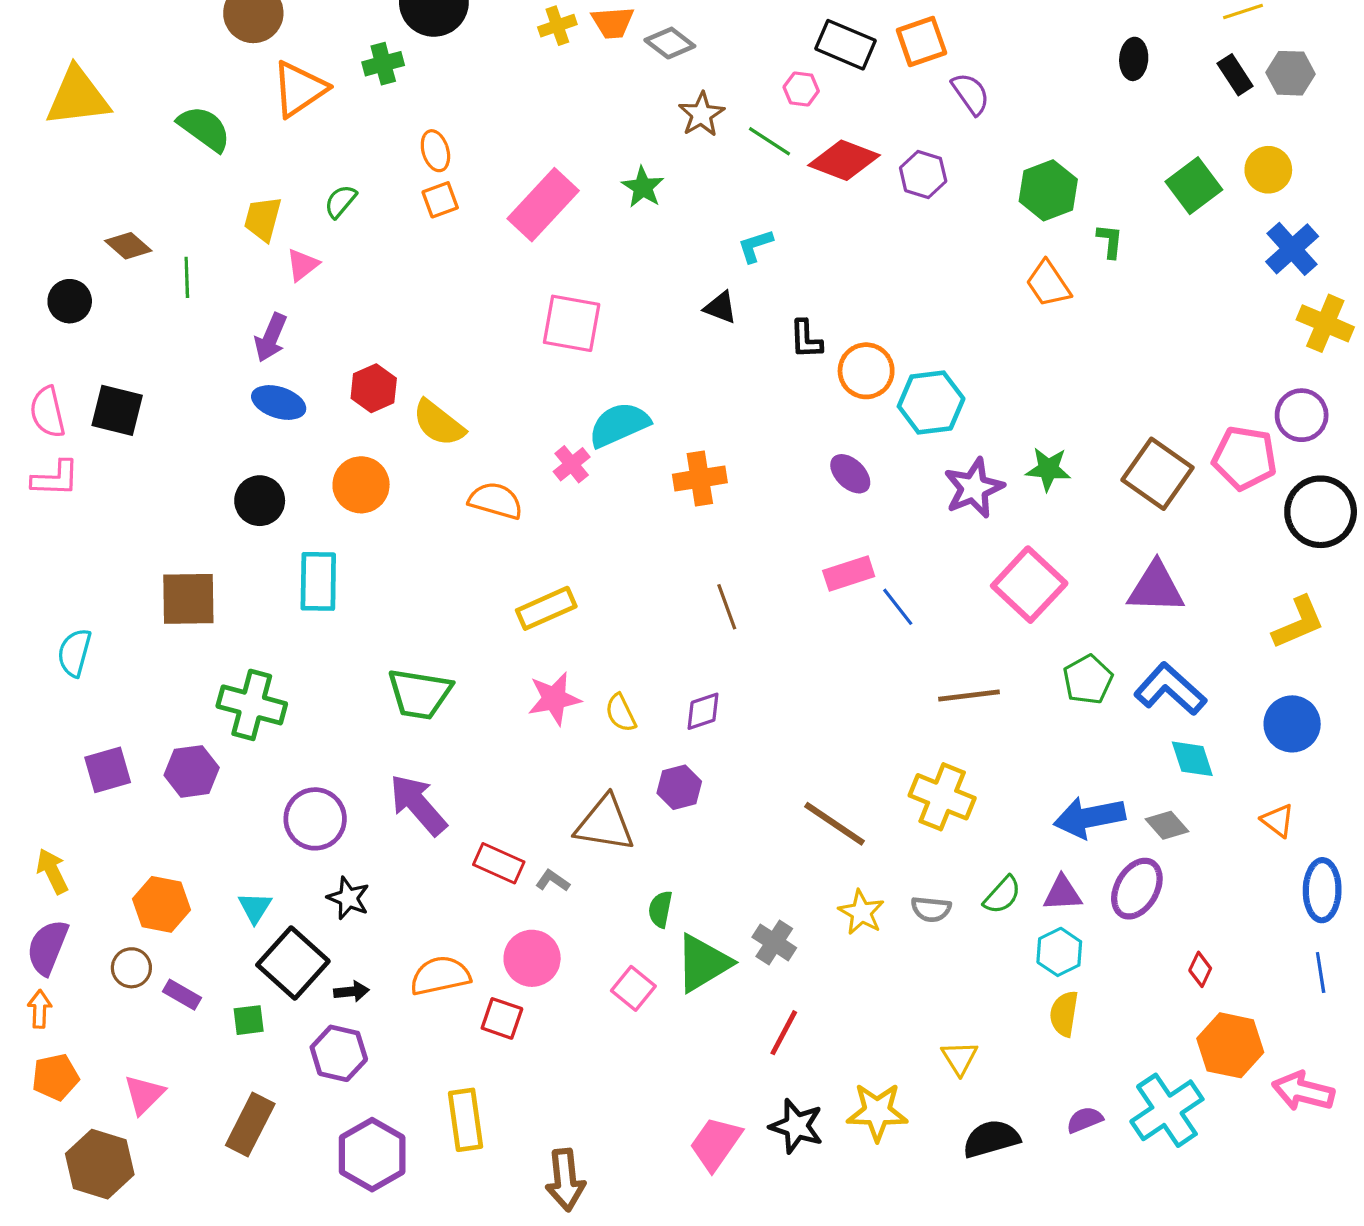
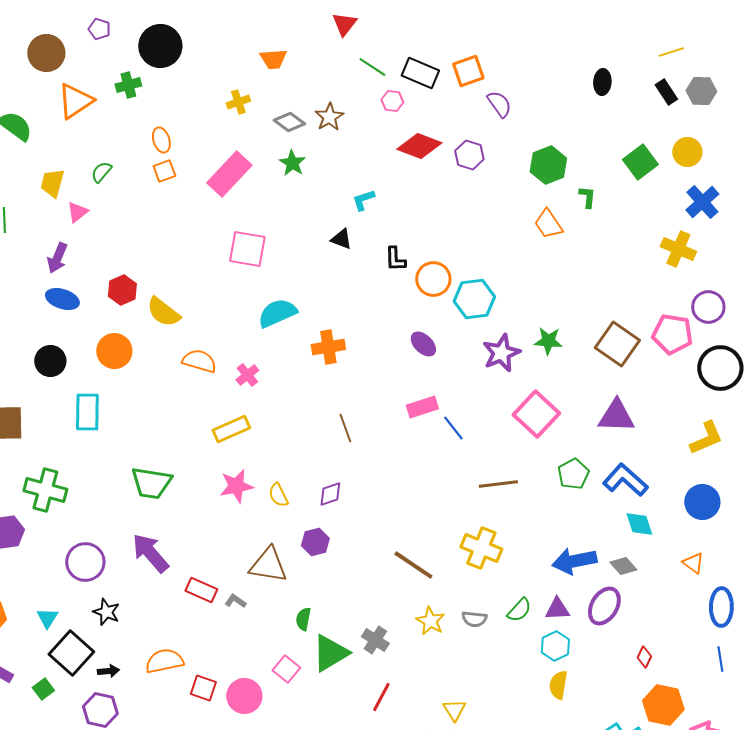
yellow cross: (557, 26) -> (238, 102), moved
gray diamond: (670, 43) -> (289, 122), moved
green line: (770, 141) -> (372, 67), moved
yellow cross: (1325, 323) -> (678, 249), moved
pink cross: (572, 464) -> (247, 375), moved
pink circle: (532, 958) -> (244, 696), moved
green square: (249, 1020) -> (43, 689), turned -30
yellow triangle: (960, 1058) -> (454, 710), moved

